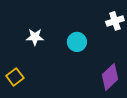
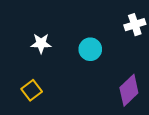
yellow square: (15, 77) -> (32, 90), moved

